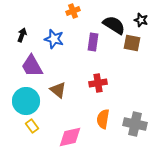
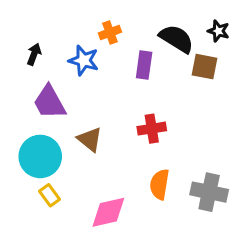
orange cross: (73, 11) -> (110, 33), moved

